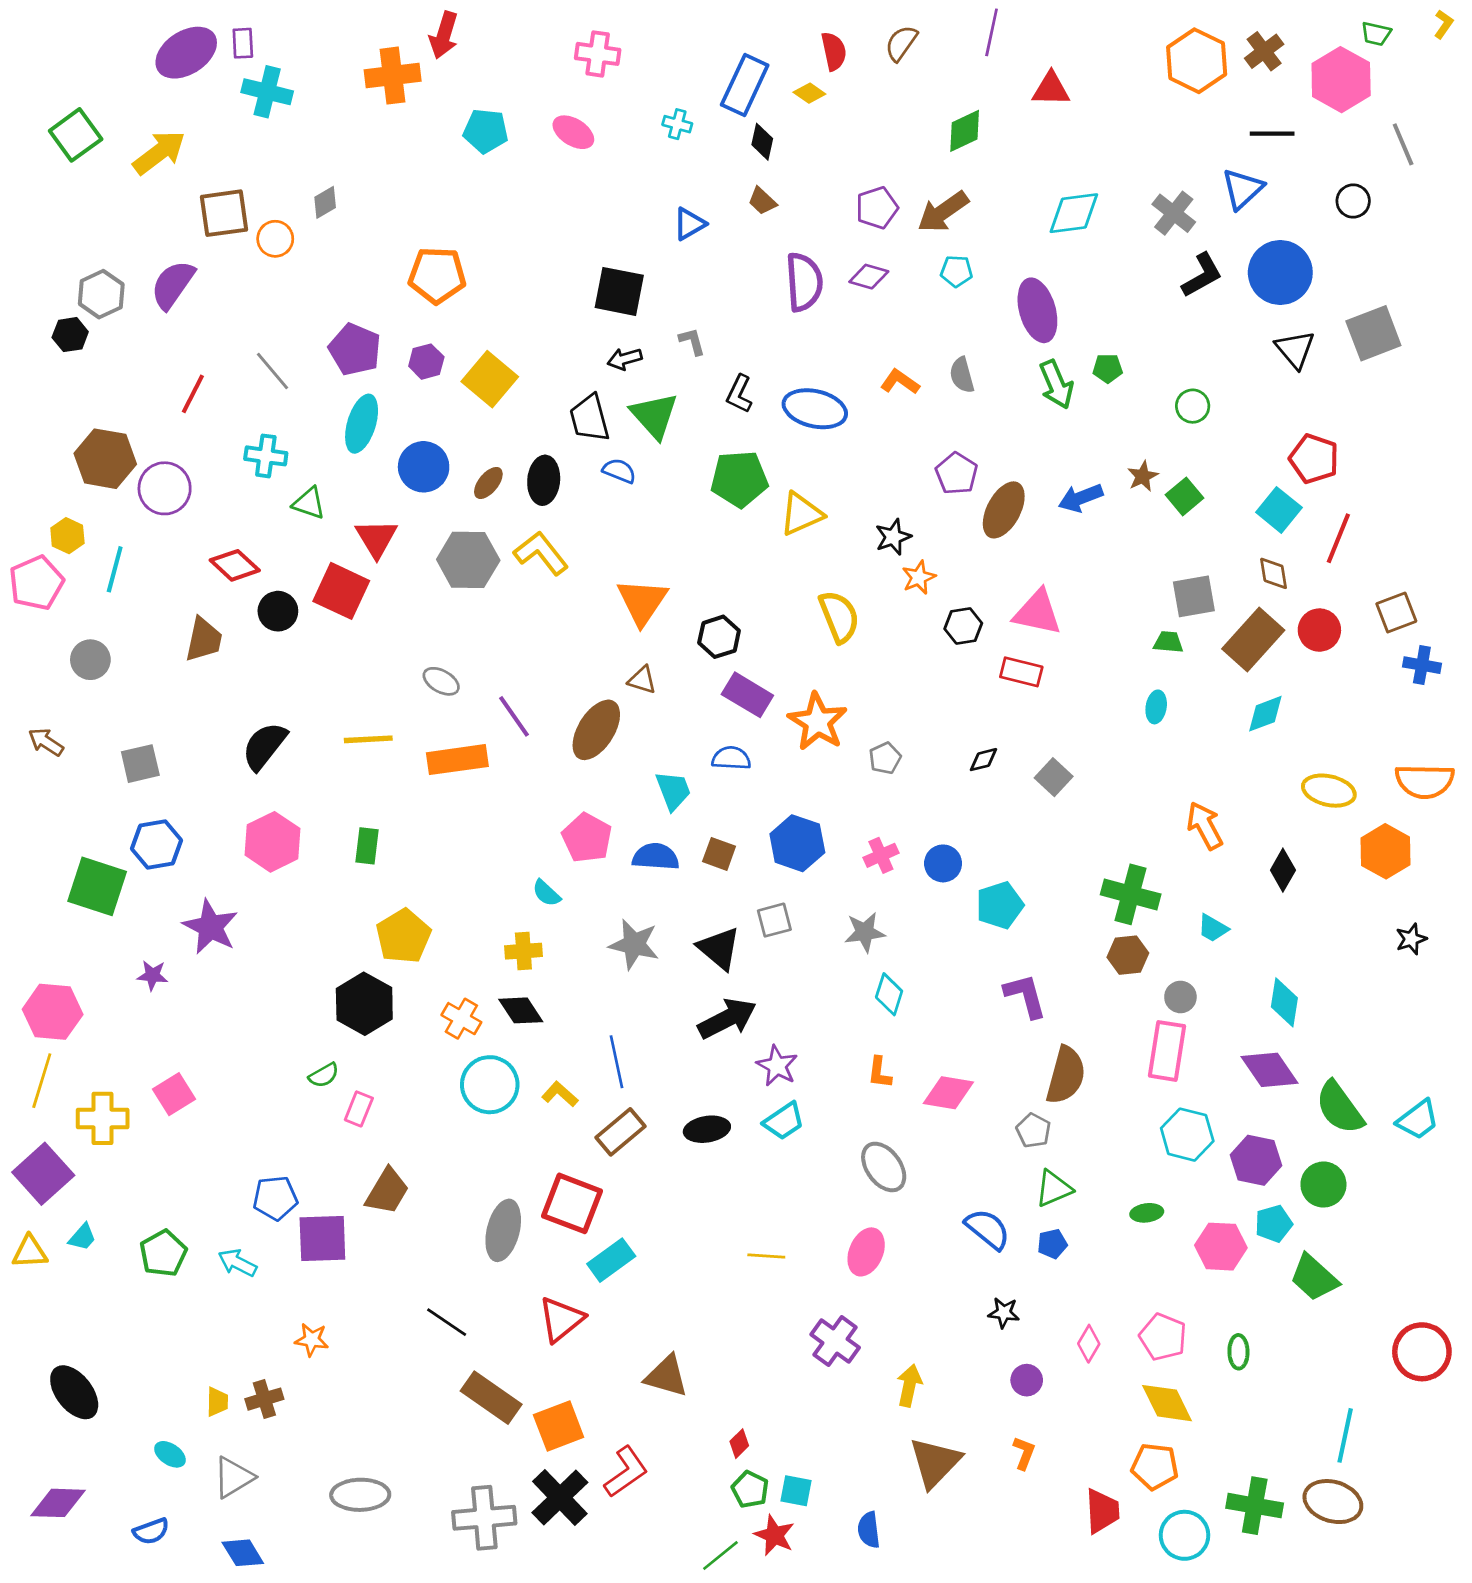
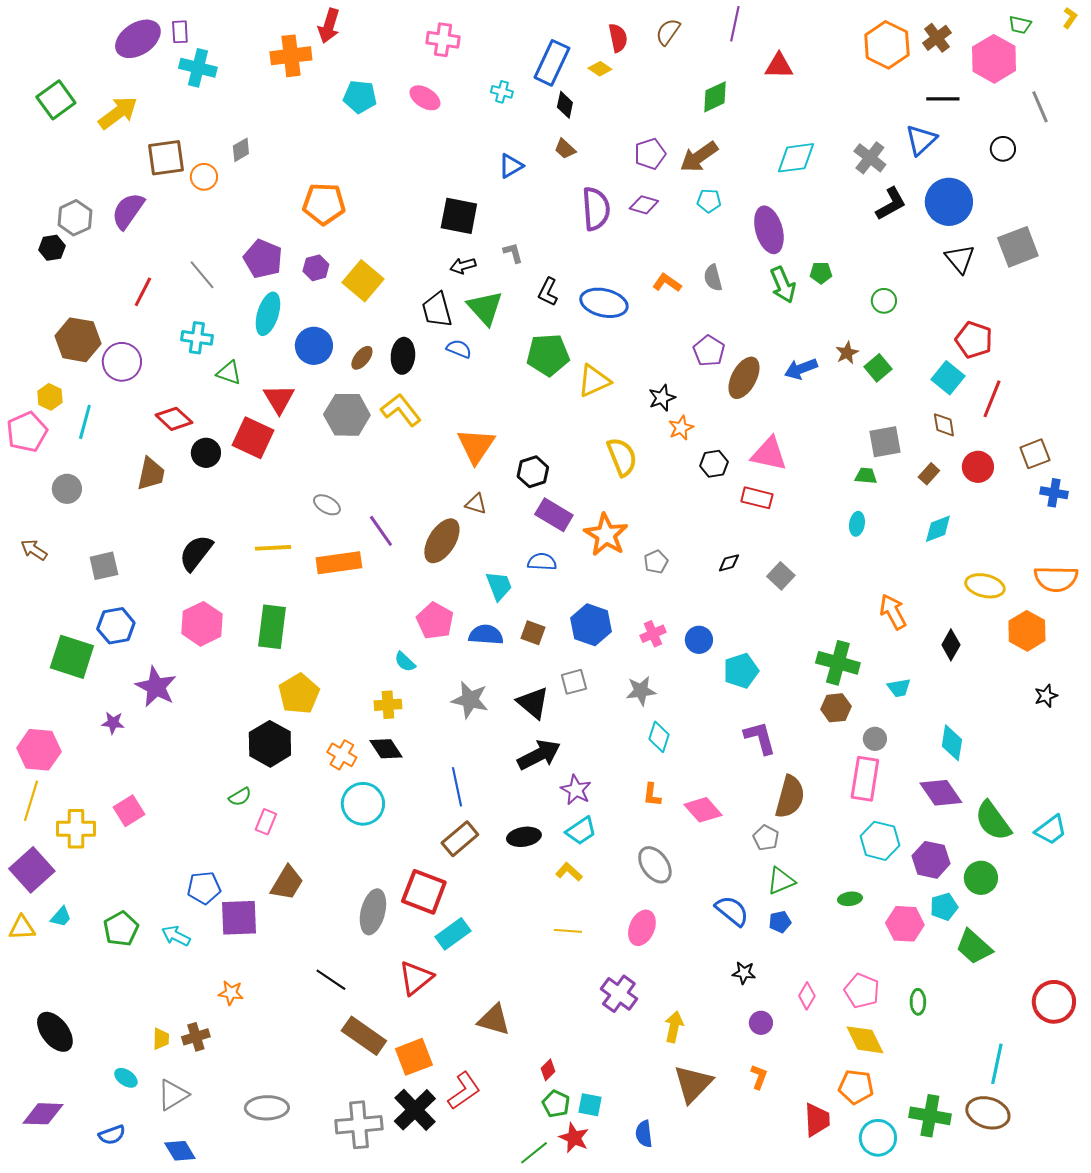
brown rectangle: (1253, 639) -> (929, 474), size x0.5
green rectangle: (367, 846) -> (272, 627), size x1.6
cyan trapezoid: (1213, 928) -> (899, 688), turned -40
pink diamond: (948, 1093) -> (703, 810), turned 39
yellow L-shape: (560, 1094) -> (569, 872), moved

